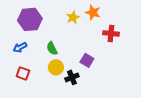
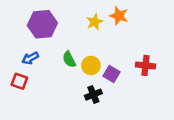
red cross: (111, 33) -> (145, 65), moved
yellow circle: (56, 67) -> (91, 65), moved
red square: (23, 73) -> (19, 81), moved

